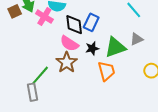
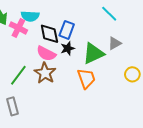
black star: (92, 48) -> (68, 48), moved
green line: (40, 75) -> (18, 75), moved

